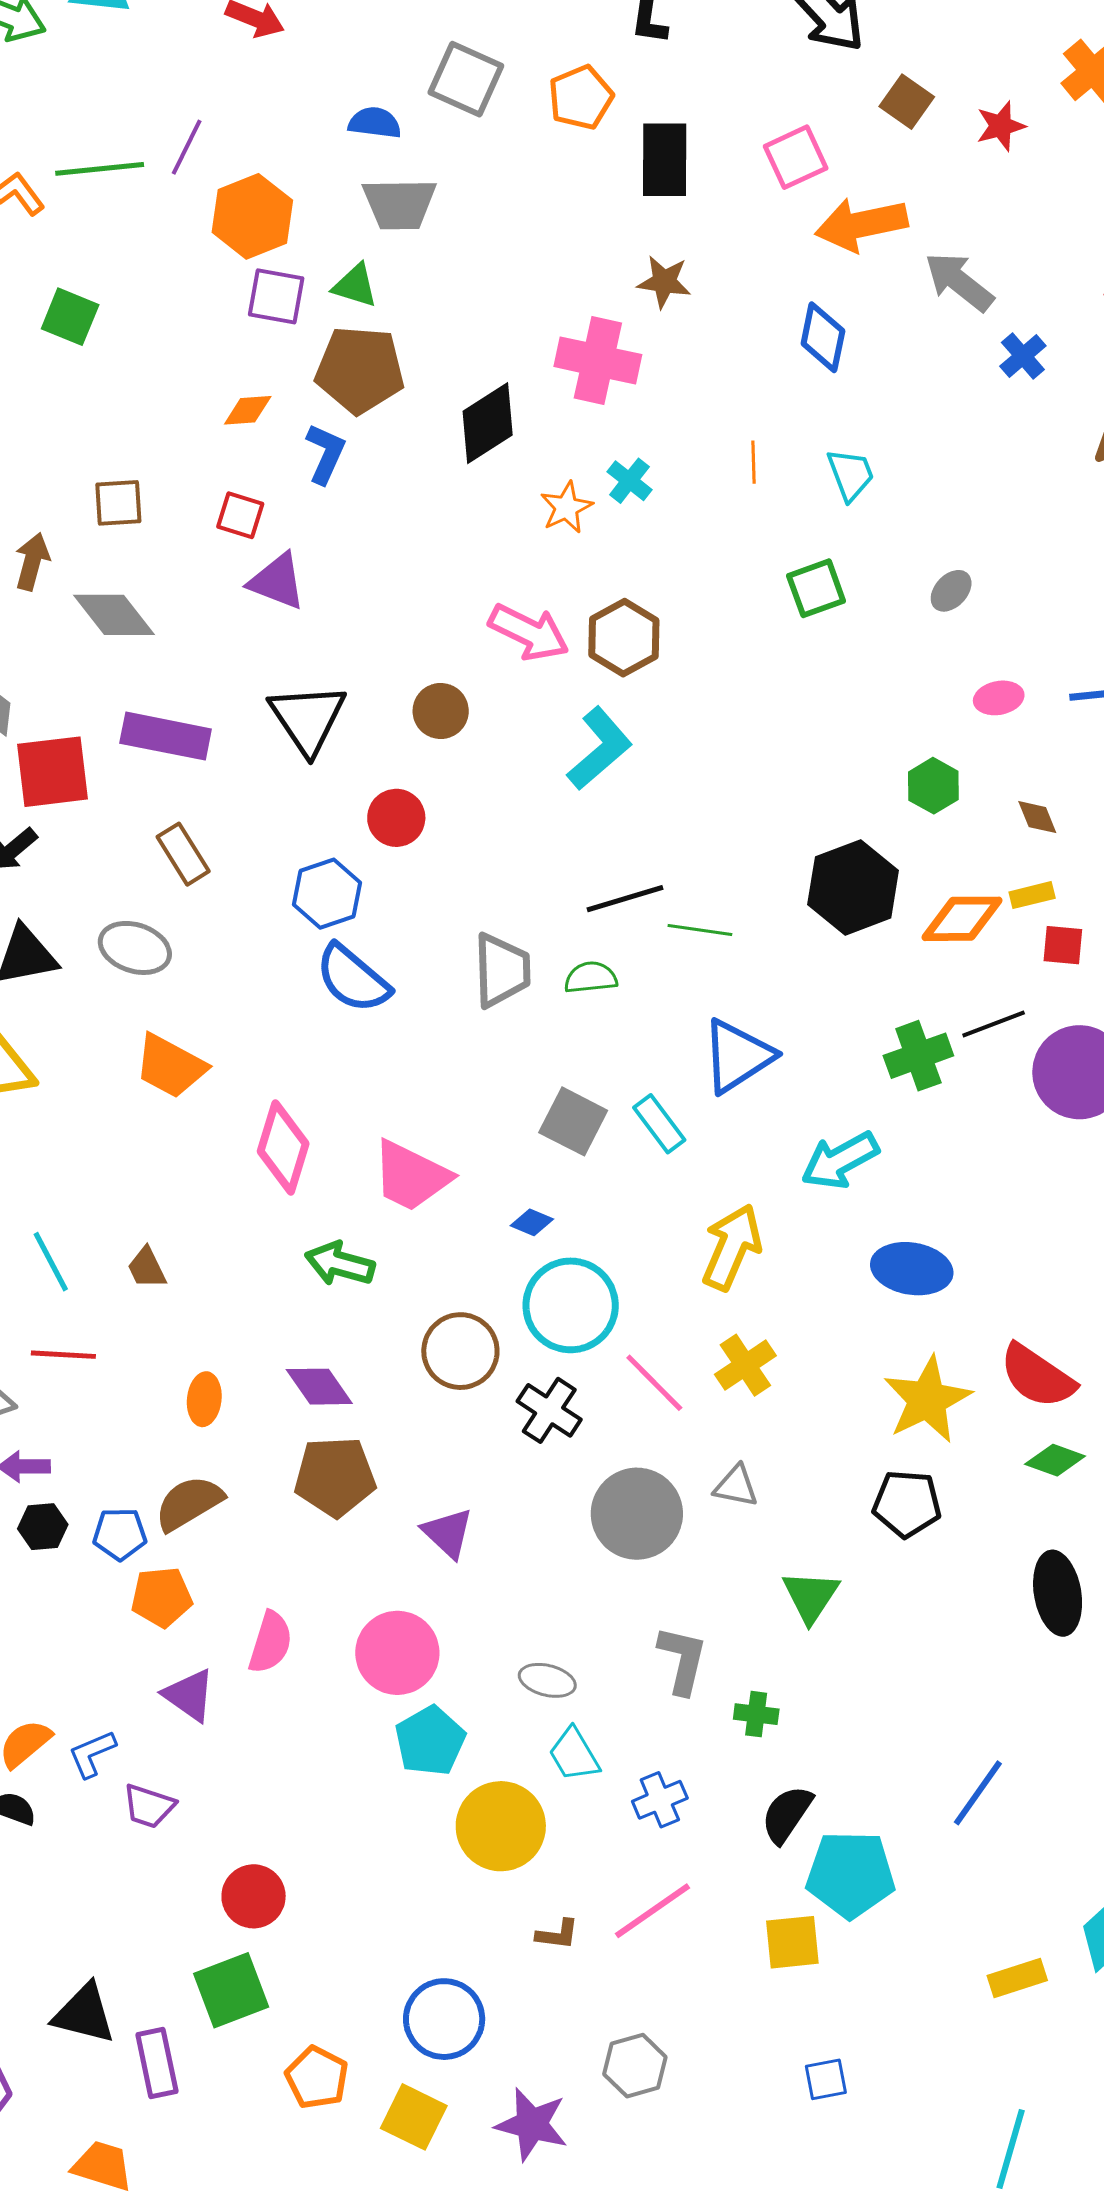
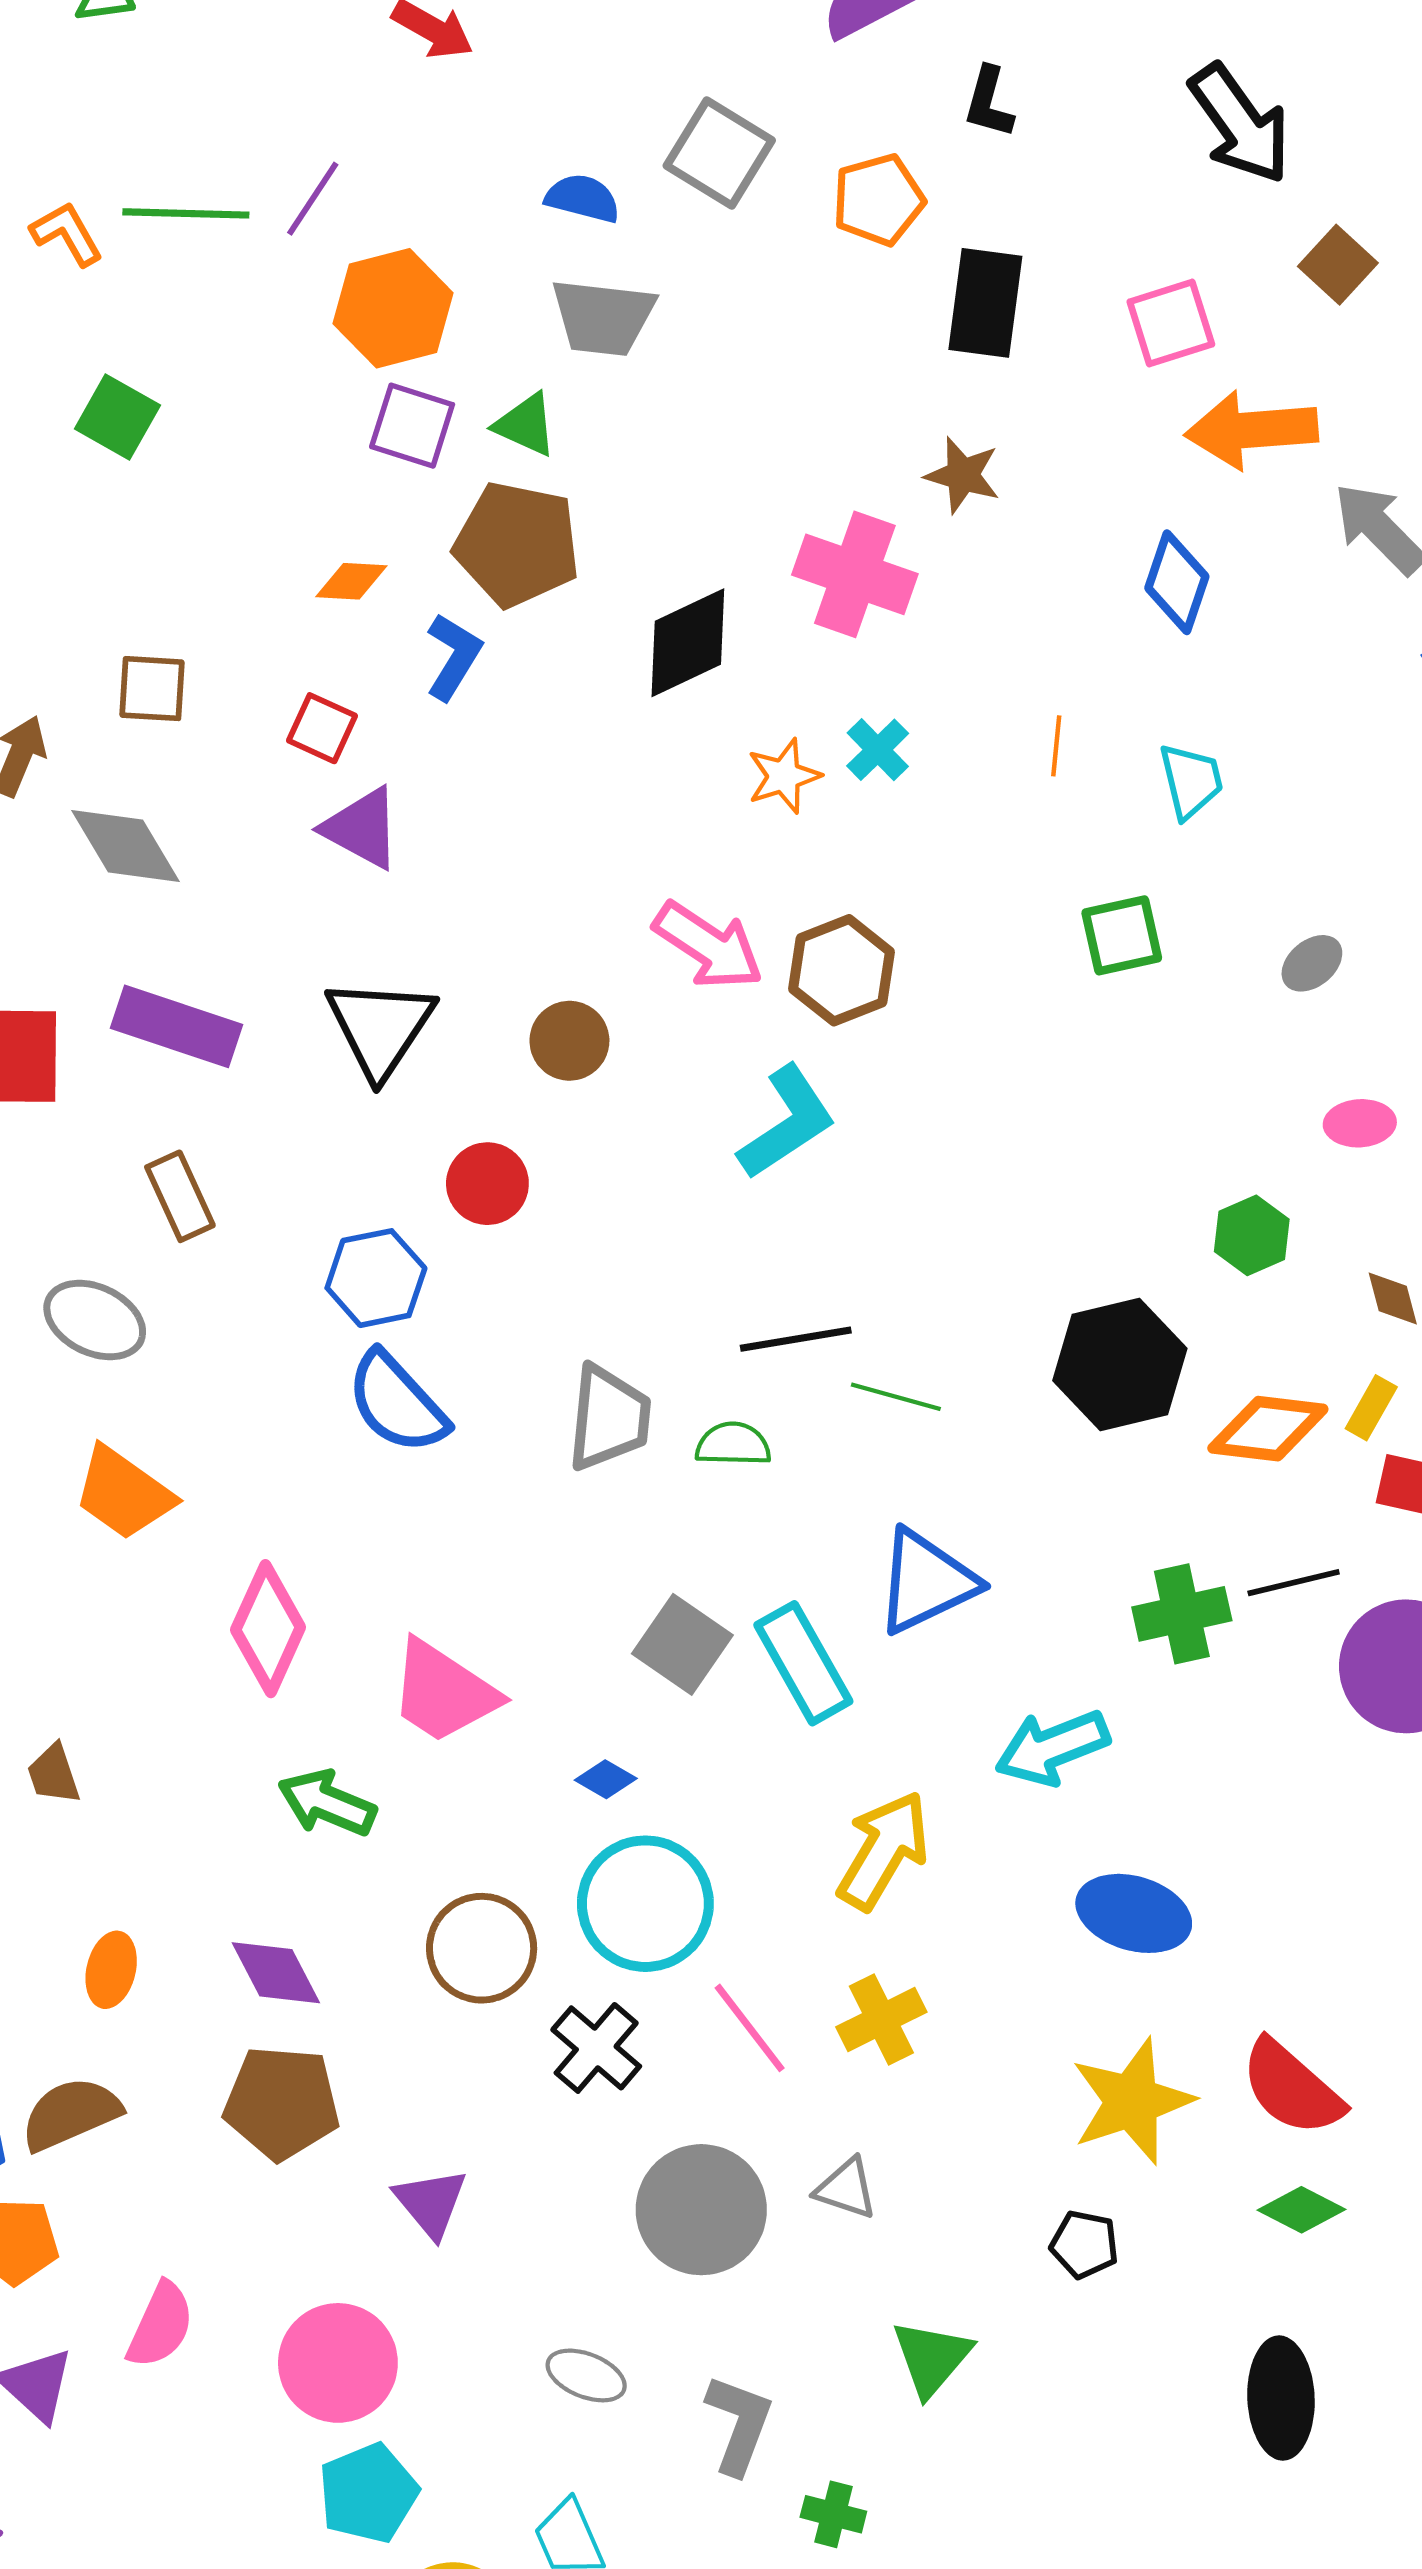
yellow rectangle: (1032, 895) -> (1371, 1408), turned -54
cyan rectangle: (659, 1124) -> (803, 1663), size x1.4
black pentagon: (907, 1504) -> (1084, 2244), size x0.7
gray ellipse: (547, 1680) -> (586, 2375), moved

